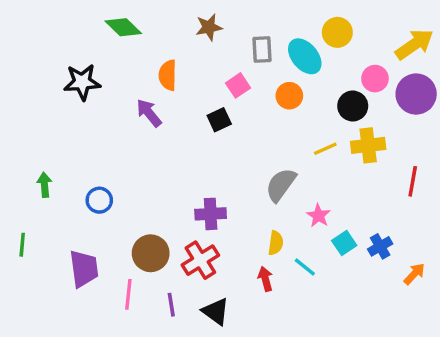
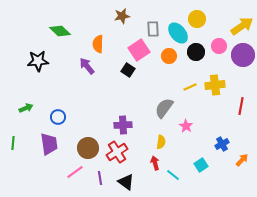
green diamond: (123, 27) -> (60, 31), moved
black star: (82, 82) -> (38, 61), moved
pink square: (238, 85) -> (139, 50), size x1.5
black circle: (353, 106) -> (196, 52), moved
black square: (219, 120) -> (128, 70), turned -32
green arrow: (44, 185) -> (26, 108), turned 72
cyan square: (344, 243) -> (201, 165), moved
cyan line: (305, 267) -> (173, 175), moved
purple trapezoid: (84, 269) -> (49, 144), moved
pink line: (128, 294) -> (75, 172), turned 48

